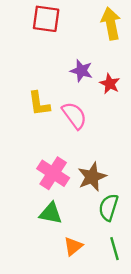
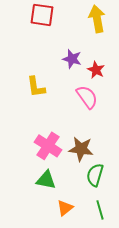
pink semicircle: (74, 115) -> (87, 97), moved
brown star: (92, 177) -> (81, 149), turned 30

